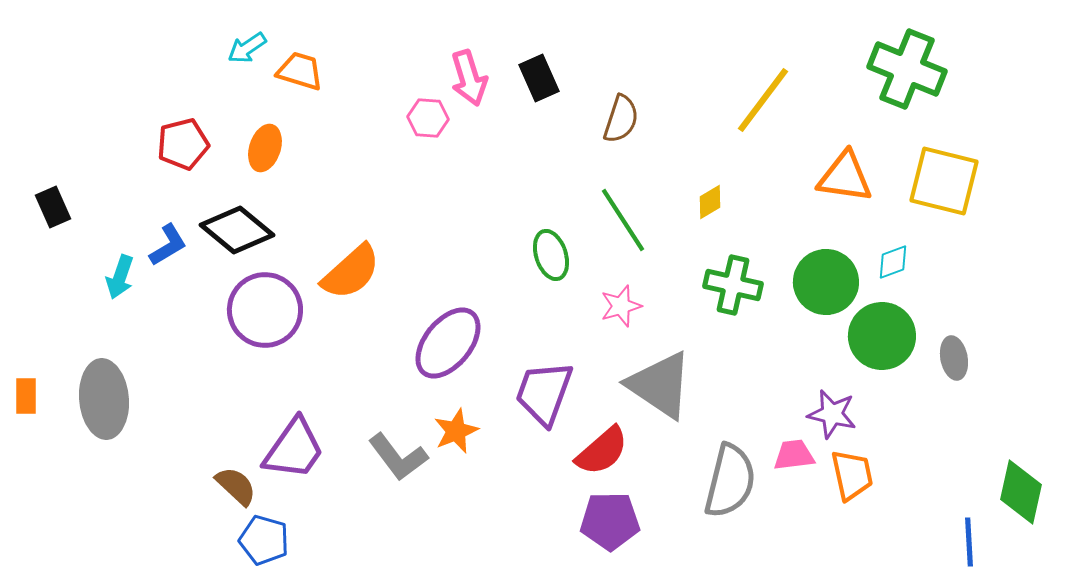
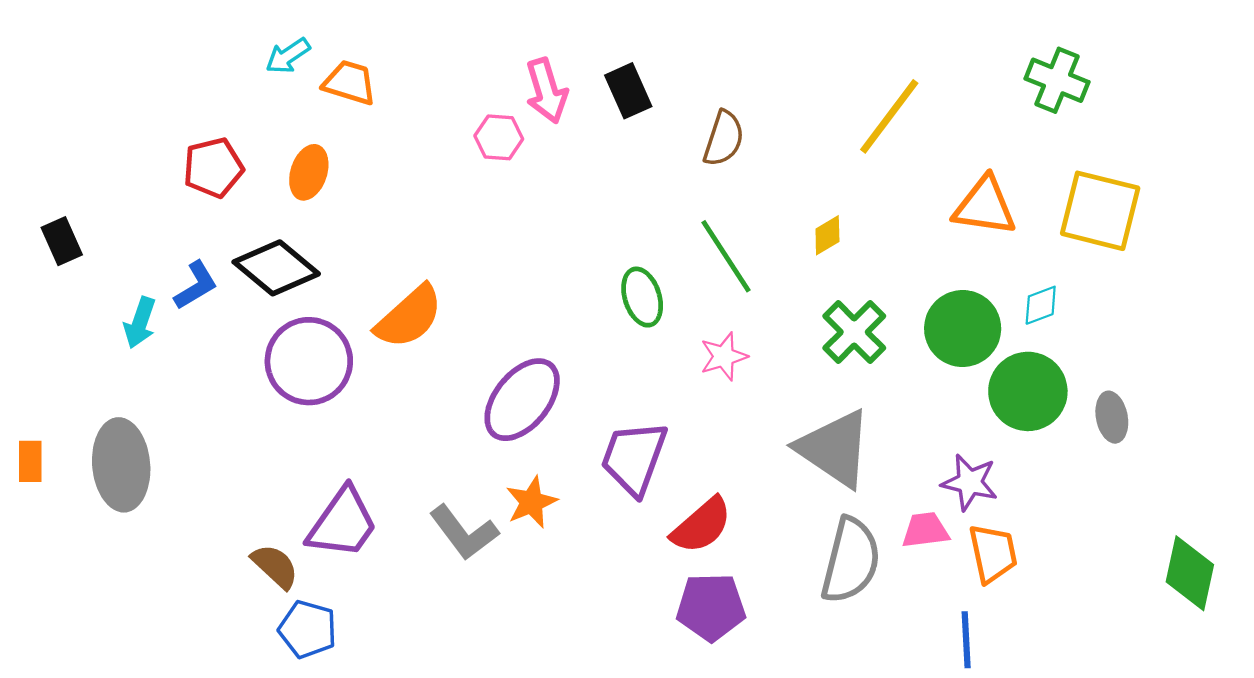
green cross: (907, 69) -> (1057, 80), size x0.7
green cross: (733, 285) -> (854, 332), turned 32
gray triangle: (660, 385) -> (834, 449), moved
blue line: (969, 542) -> (966, 640), moved

